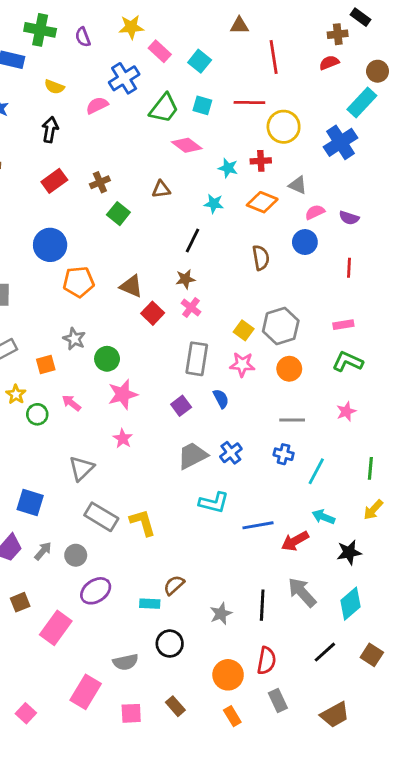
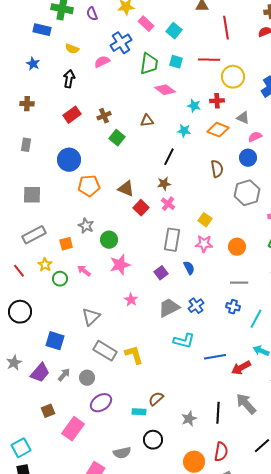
green trapezoid: (164, 108) -> (149, 64), turned -30
gray hexagon: (281, 326) -> (247, 193), moved
pink star: (123, 438) -> (131, 300), moved

